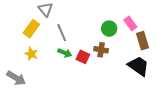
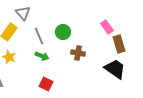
green circle: (109, 29) -> (63, 32), moved
red square: (83, 57) -> (46, 84), moved

